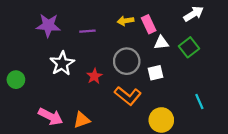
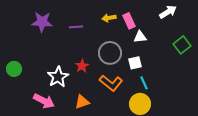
green square: (189, 47) -> (182, 45), moved
white star: (62, 63) -> (58, 77), moved
cyan line: (199, 102) -> (144, 83), moved
orange triangle: (82, 120) -> (82, 102), moved

